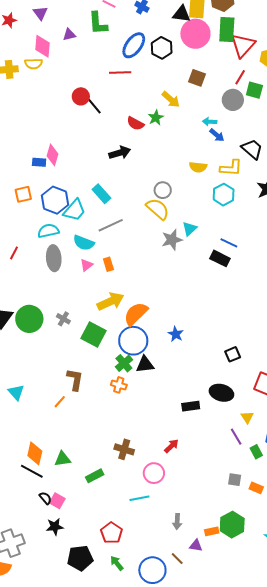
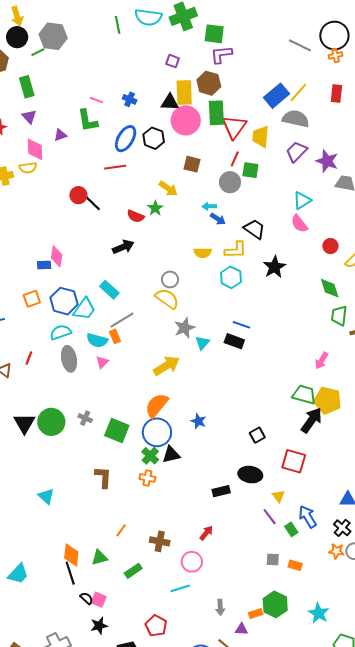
cyan triangle: (190, 229) -> (202, 343), moved
orange rectangle: (108, 264) -> (115, 336), moved
yellow arrow: (110, 301) -> (167, 366), moved
orange line: (60, 402) -> (121, 530), moved
black line: (32, 471) -> (70, 573), turned 50

